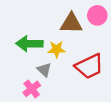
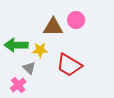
red trapezoid: (89, 66) -> (69, 65), turned 56

